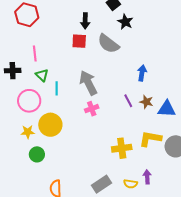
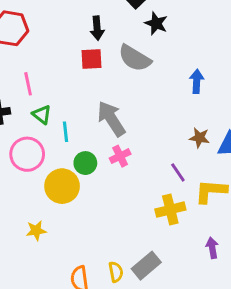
blue arrow: (142, 73) -> (197, 81), moved
purple line: (128, 101) -> (178, 172), moved
yellow star: (28, 132) -> (36, 231), moved
green circle: (37, 154) -> (85, 163), moved
yellow semicircle: (130, 184) -> (116, 272), moved, turned -104

